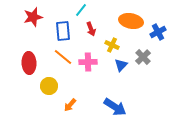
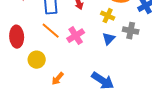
yellow cross: (112, 45) -> (108, 16), moved
gray cross: (143, 57) -> (131, 31), turned -35
pink cross: (88, 62) -> (76, 36), turned -30

